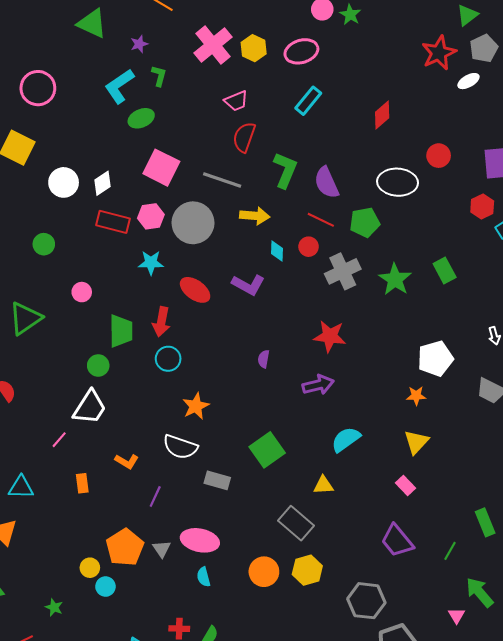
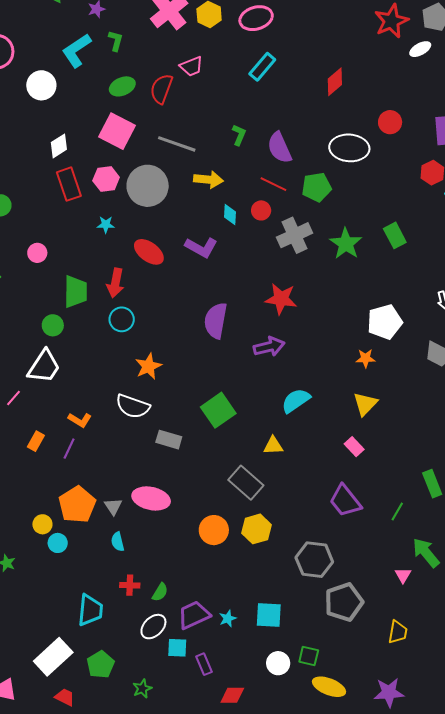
green ellipse: (141, 118) -> (122, 86), moved
red semicircle: (244, 137) -> (161, 89), moved
green L-shape: (285, 170) -> (239, 135), size x0.6
white circle: (64, 182) -> (41, 85), moved
red rectangle: (113, 222) -> (69, 184), turned 56
cyan star: (151, 263) -> (106, 225), size x0.7
purple semicircle: (264, 359) -> (216, 321), size x2.0
orange rectangle: (82, 483) -> (36, 441), turned 36
purple line: (155, 497) -> (69, 449), moved
cyan semicircle: (204, 577) -> (118, 542), moved

